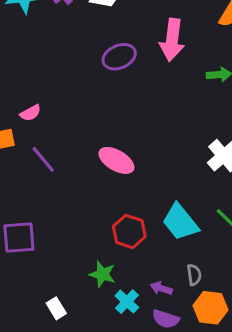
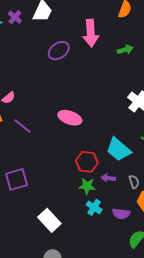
green star: (102, 274) -> (87, 186), moved
purple arrow: (161, 288) -> (108, 178), moved
white rectangle: (56, 308) -> (49, 220), size x1.6

